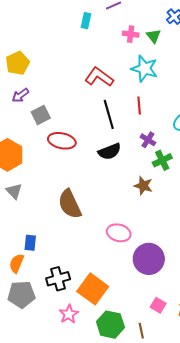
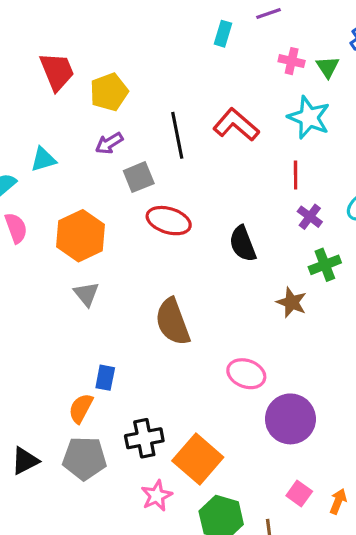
black line: (109, 114) -> (177, 135), moved
purple cross: (148, 140) -> (310, 217), moved
black semicircle: (110, 151) -> (243, 244), turned 85

